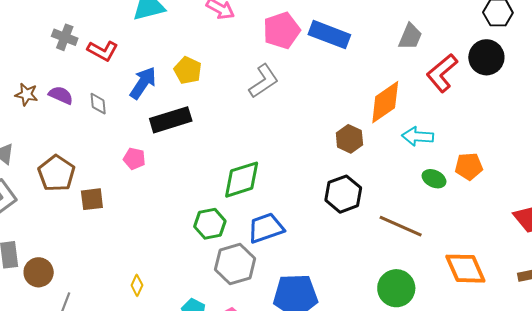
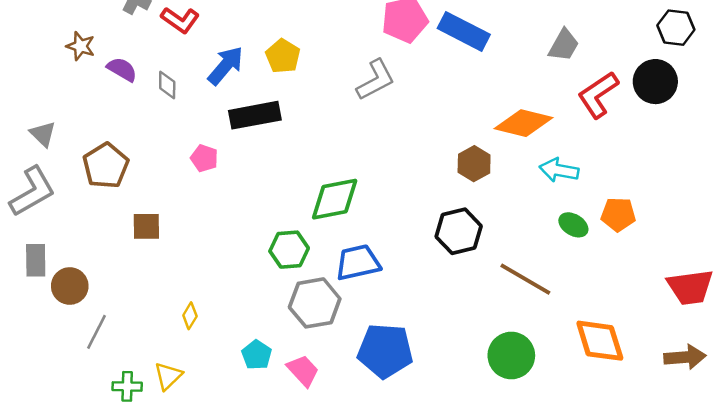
brown star: (26, 94) -> (81, 46), moved
orange diamond: (385, 102) -> (523, 123), turned 42
brown square: (92, 199) -> (146, 226), moved

